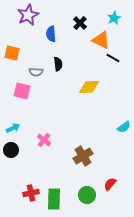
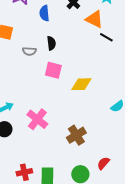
yellow diamond: (89, 87) -> (81, 84), moved
pink square: (22, 91) -> (53, 70), moved
pink cross: (44, 140) -> (37, 119), size x1.5

